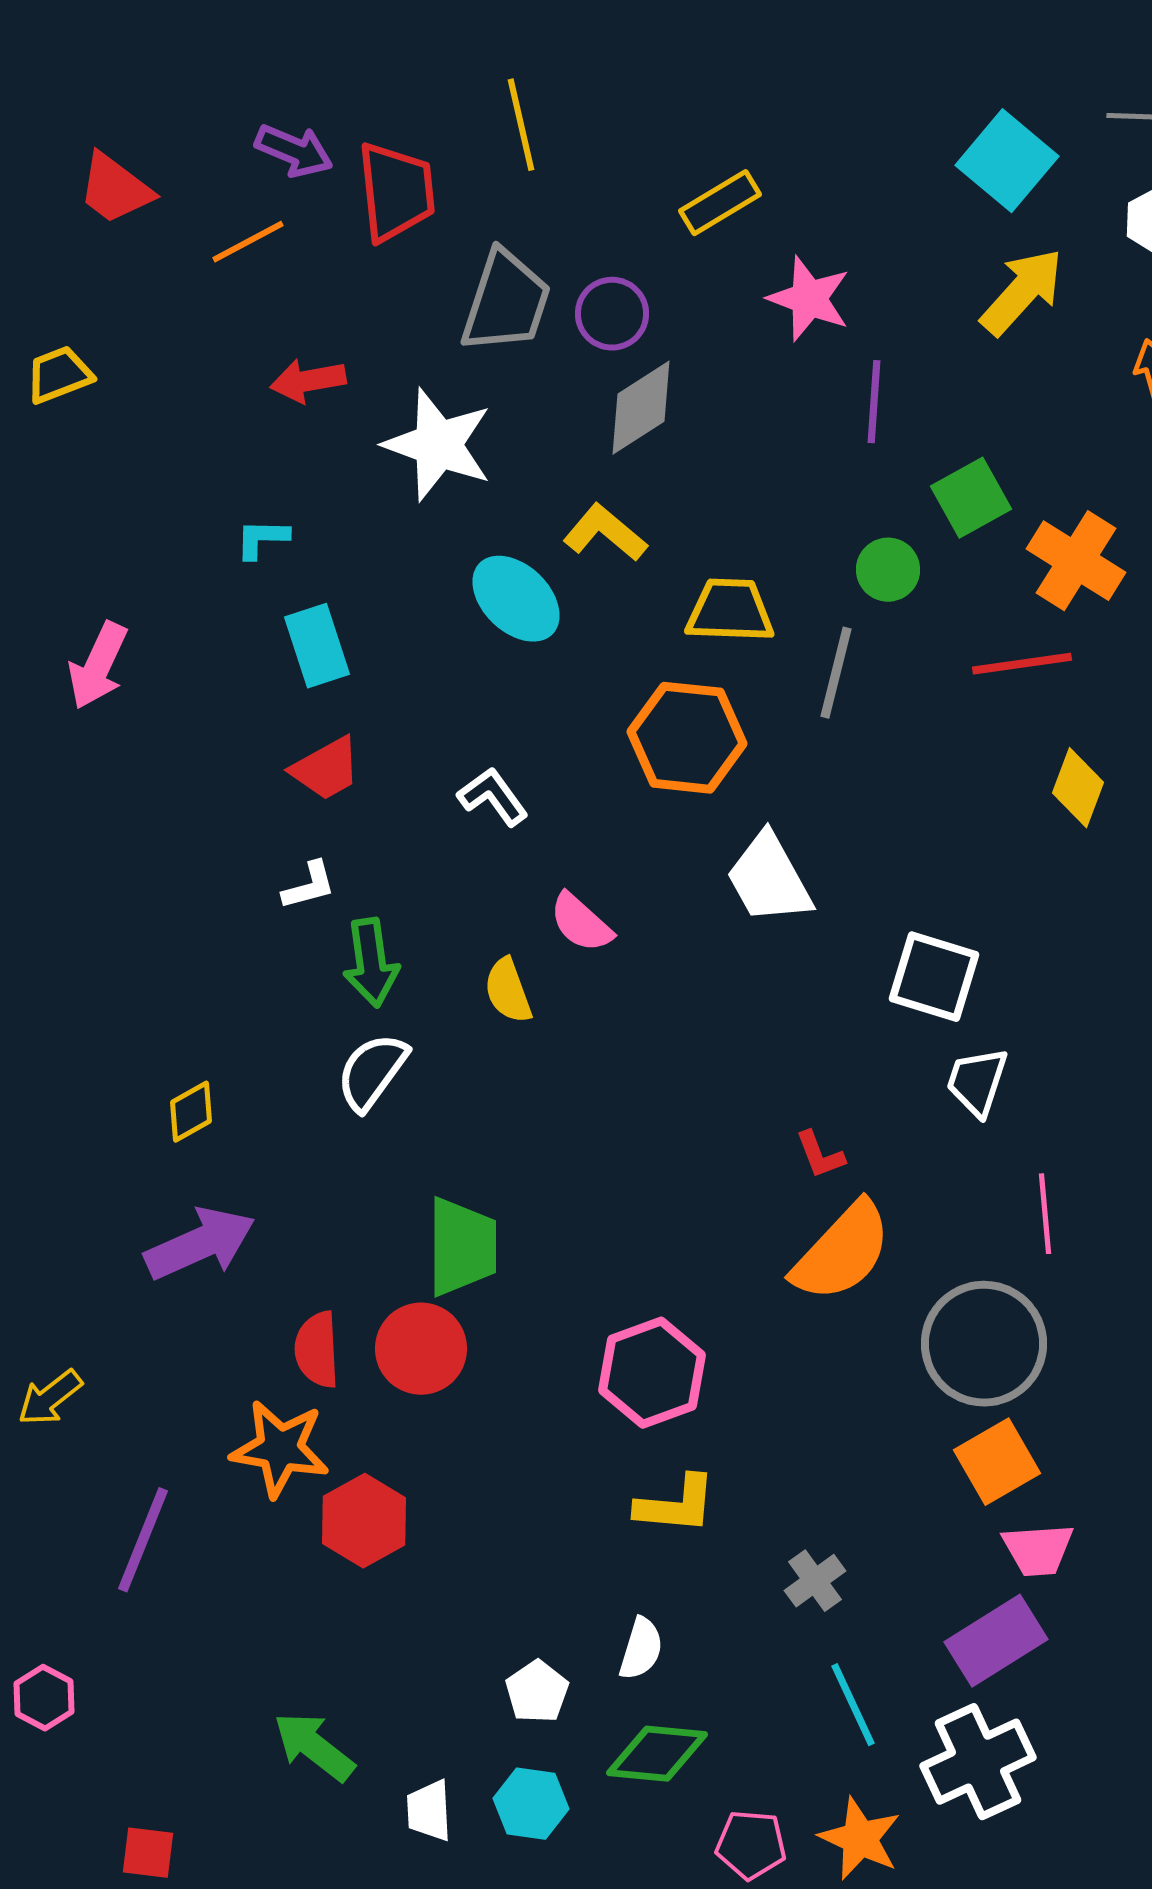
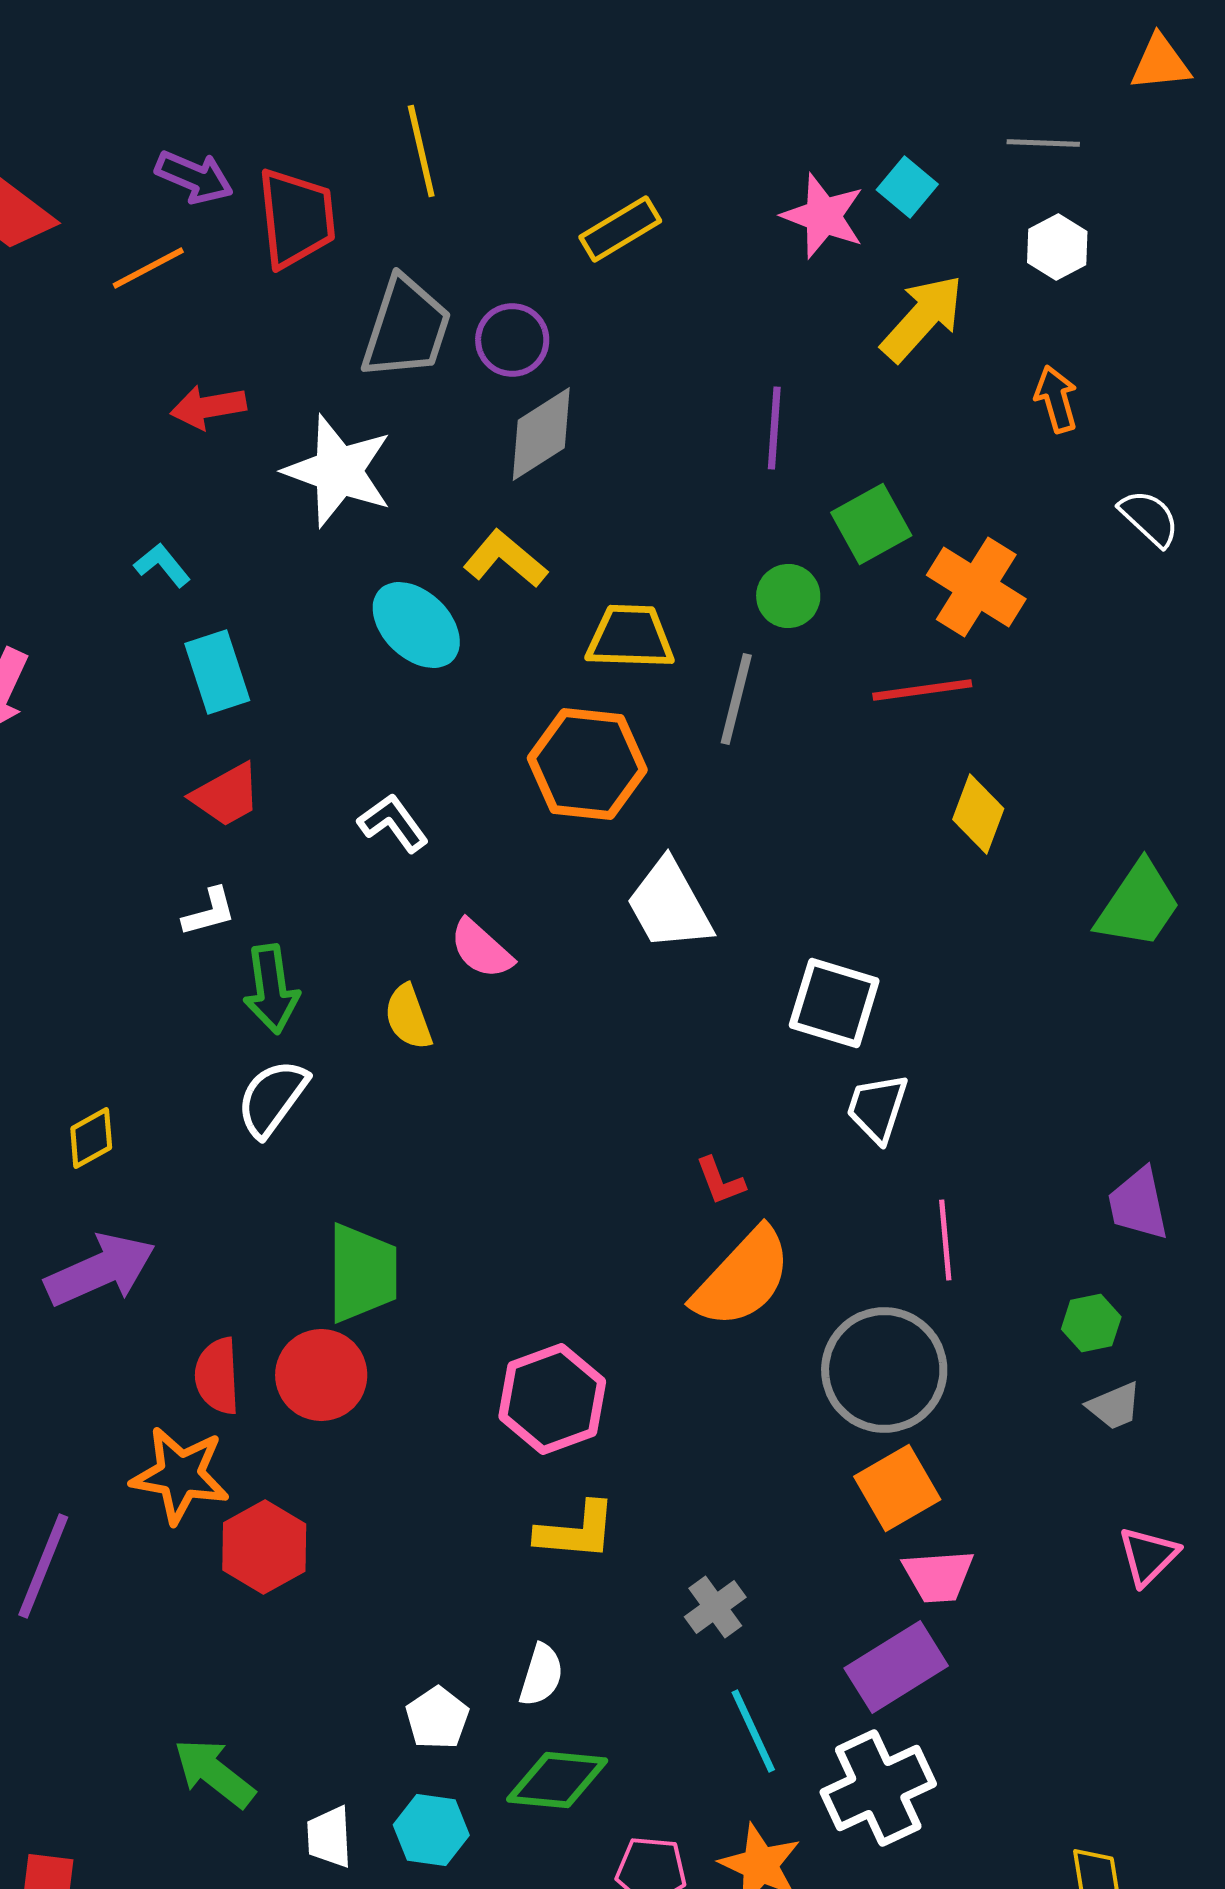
cyan square: (1007, 161) -> (907, 187), size x0.6
pink star: (809, 299) -> (823, 216), moved
cyan L-shape: (262, 539) -> (162, 565), turned 50

